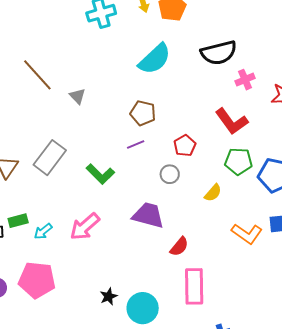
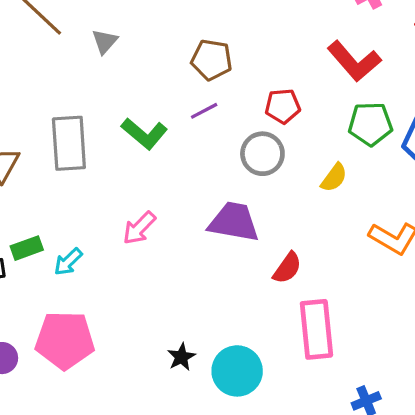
gray triangle: (77, 96) -> (105, 42), turned 30
red pentagon: (185, 146) -> (283, 106), turned 30
gray rectangle: (50, 158) -> (69, 143), turned -36
green L-shape: (100, 174) -> (144, 134), moved
gray circle: (170, 174) -> (262, 154), size x1.4
pink arrow: (85, 227) -> (139, 228), moved, size x0.7

